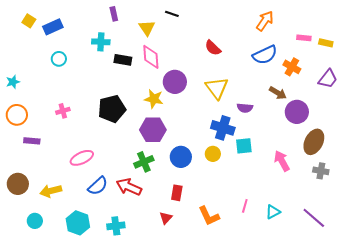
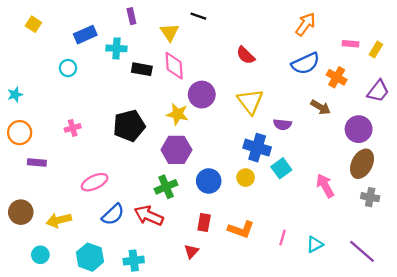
blue rectangle: (53, 27) -> (85, 35), moved
yellow rectangle: (326, 43) -> (376, 50), turned -72
purple circle: (297, 112) -> (359, 129), moved
cyan square: (244, 146) -> (281, 168), turned -30
orange L-shape: (209, 216) -> (241, 229), moved, turned -45

